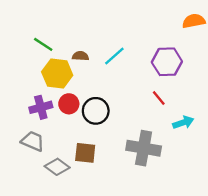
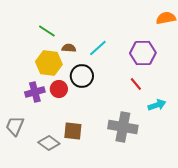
green line: (43, 44) -> (47, 31), moved
black circle: (96, 111) -> (82, 76), moved
gray trapezoid: (33, 141) -> (15, 126), moved, turned -90

